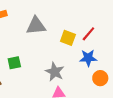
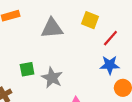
yellow square: (68, 38) -> (90, 20), moved
gray star: (55, 72) -> (52, 78), moved

